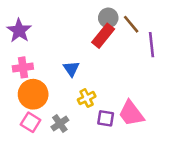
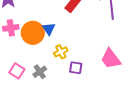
orange circle: (33, 94) -> (33, 33), moved
pink trapezoid: (131, 113) -> (111, 59), moved

